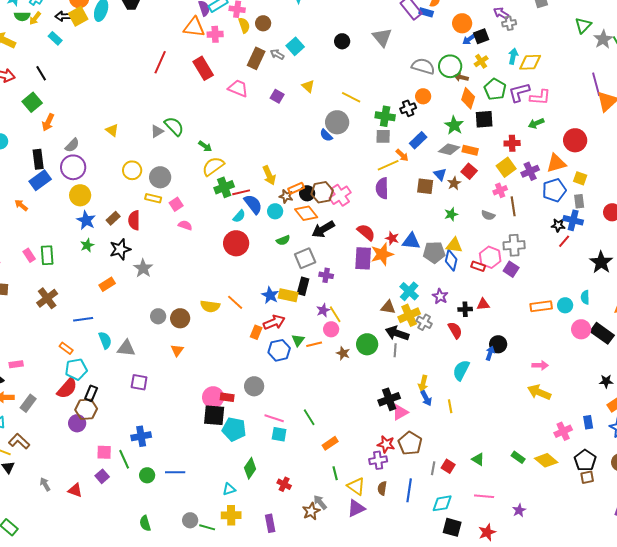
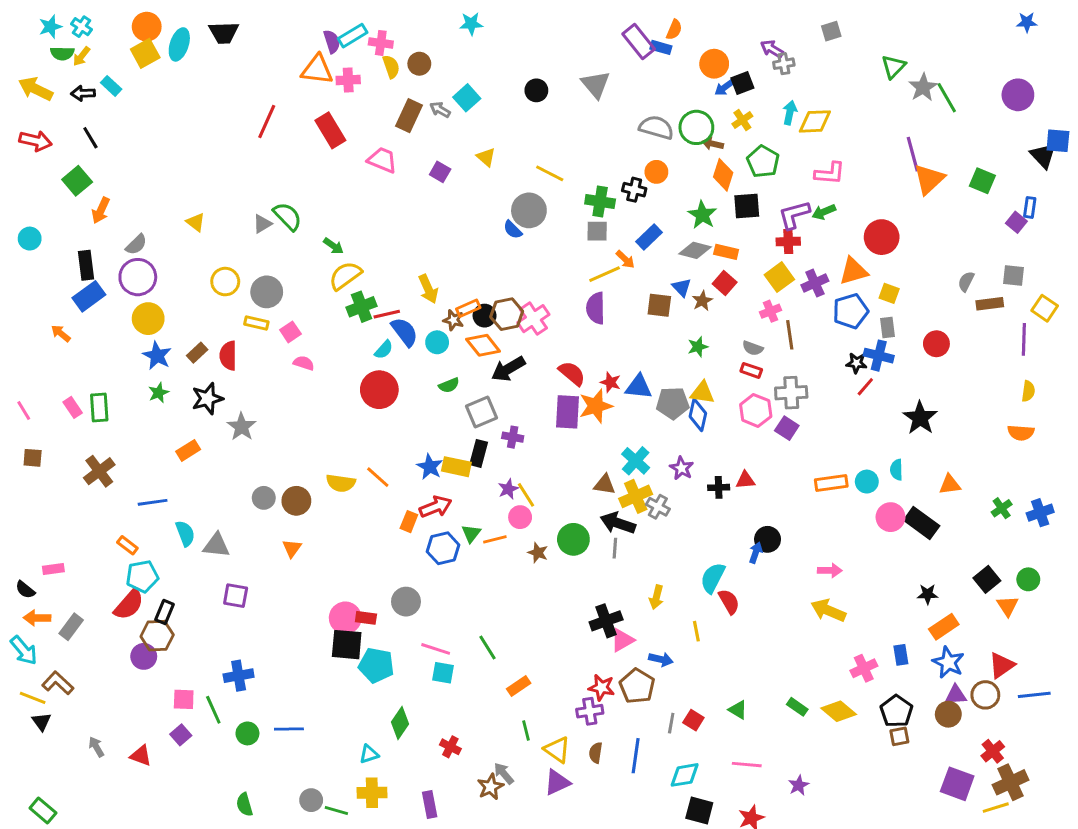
black arrow: (63, 16) -> (83, 93), moved
purple L-shape: (519, 92) -> (794, 215), moved
black cross: (408, 108) -> (634, 190), turned 35
red rectangle: (478, 266) -> (751, 370), moved
red semicircle: (455, 330) -> (729, 602), moved
blue arrow: (426, 398) -> (661, 659), moved, turned -49

